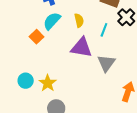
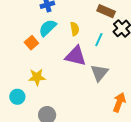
cyan circle: (26, 81) -> (17, 97), moved
yellow star: (48, 83) -> (37, 77), moved, turned 30

